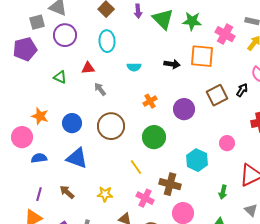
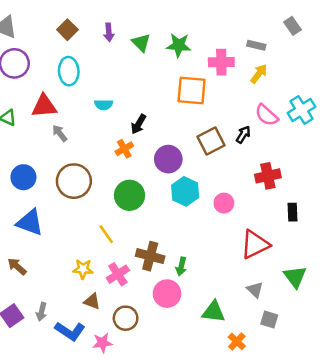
green triangle: (163, 19) -> (141, 43), size x0.7
pink cross: (225, 34) -> (221, 62), turned -30
black arrow: (172, 64) -> (139, 124), moved, turned 112
red triangle: (88, 68) -> (44, 106), size x1.5
cyan hexagon: (197, 160) -> (185, 191), moved
green arrow: (223, 192) -> (181, 266), moved
yellow star: (105, 194) -> (83, 269), moved
pink cross: (145, 198) -> (118, 274), turned 30

